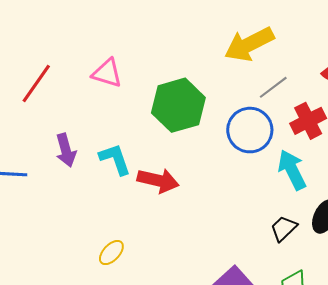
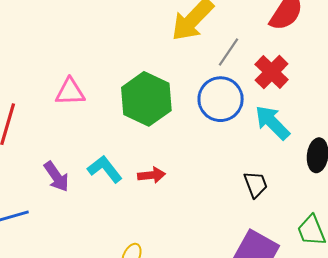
red arrow: (158, 180) -> (152, 175), size x0.7
black trapezoid: (284, 228) -> (256, 184), moved, turned 132

